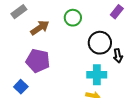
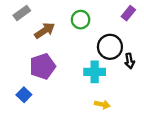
purple pentagon: (38, 61) -> (42, 66), turned -30
cyan cross: (97, 75) -> (95, 72), moved

